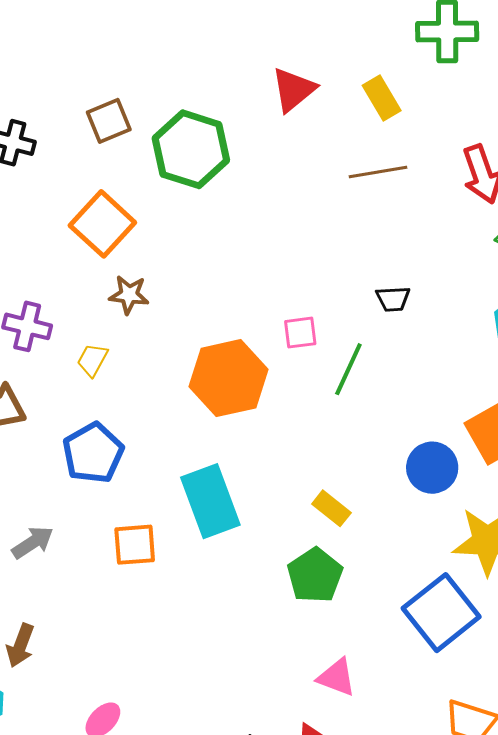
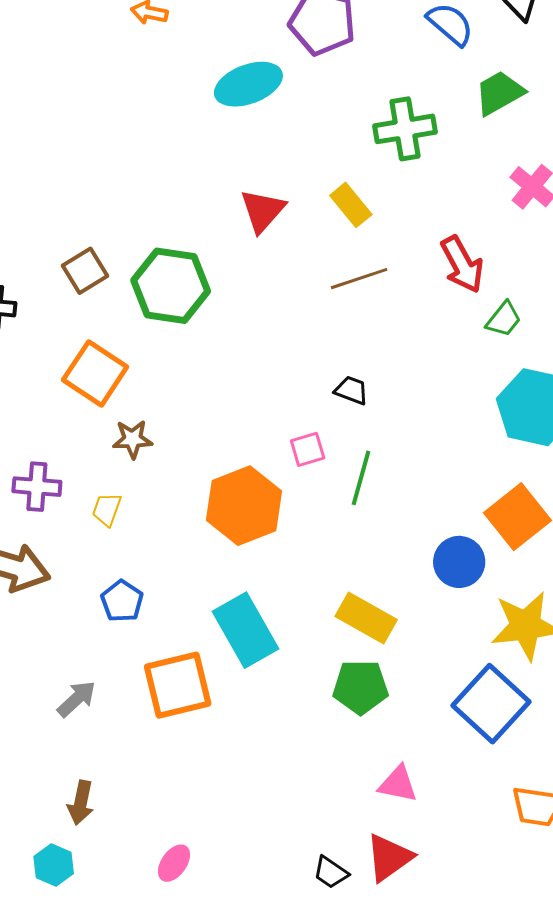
black trapezoid: (393, 299) -> (351, 390), moved, turned -147
blue pentagon: (93, 453) -> (122, 601), size x0.7
yellow rectangle: (331, 508) -> (366, 618), size x1.5
orange square: (135, 545) -> (178, 685), size x1.5
green pentagon: (315, 575) -> (360, 687), turned -30

